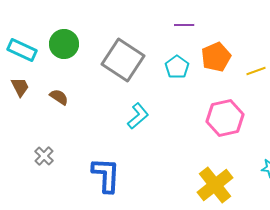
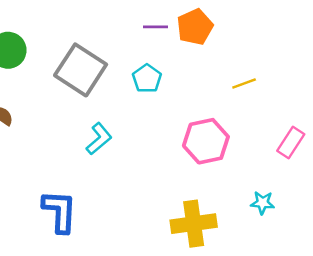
orange pentagon: (216, 57) -> (195, 27), moved
yellow cross: (215, 185) -> (194, 224), turned 30

